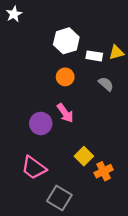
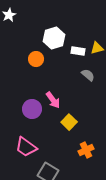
orange circle: (65, 77) -> (36, 59), moved
yellow square: (84, 156) -> (69, 122), moved

